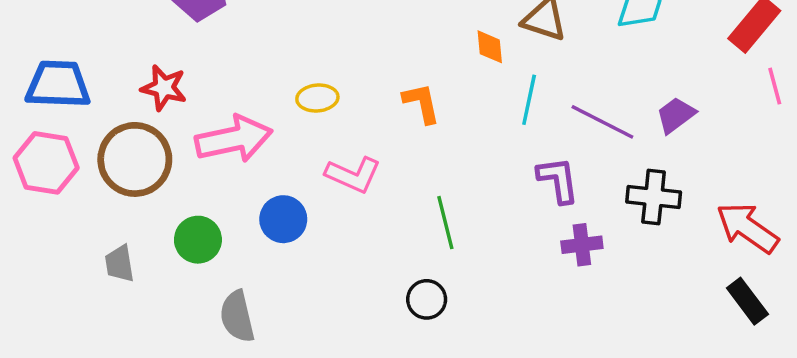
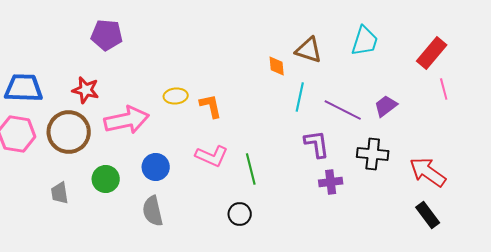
orange L-shape: (422, 103) -> (211, 106), moved
pink L-shape: (353, 175) -> (212, 156), moved
gray semicircle: (237, 316) -> (153, 211), moved

